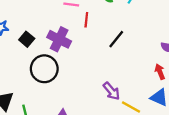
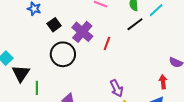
red line: (86, 20) -> (107, 43), moved
black line: (116, 39) -> (135, 24), moved

